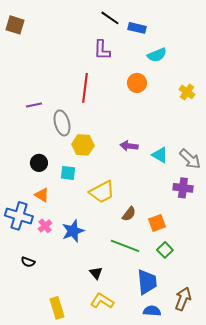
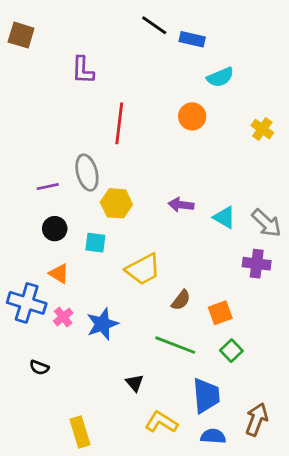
purple L-shape: (102, 50) -> (83, 70), moved
purple line: (34, 105) -> (48, 187), moved
yellow L-shape: (102, 301) -> (161, 422), moved

